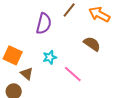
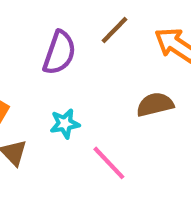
brown semicircle: (92, 44) -> (155, 105), turned -54

